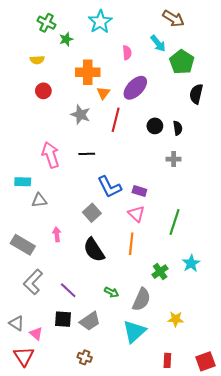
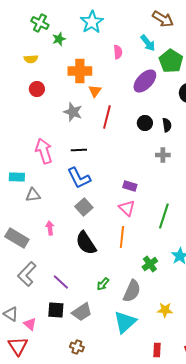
purple ellipse: (135, 88) -> (145, 81), moved
blue L-shape: (109, 187) -> (79, 178), moved
green arrow: (112, 292) -> (103, 284), turned 104

